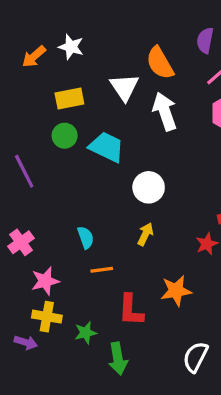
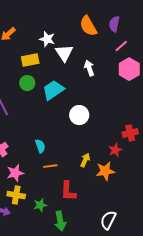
white star: (71, 47) -> (47, 39), moved
orange semicircle: (160, 63) -> (88, 26), moved
white arrow: (165, 111) -> (89, 68), size x0.7
cyan trapezoid: (107, 147) -> (53, 90), turned -60
yellow arrow: (145, 234) -> (85, 160), moved
orange star: (176, 291) -> (105, 171), moved

